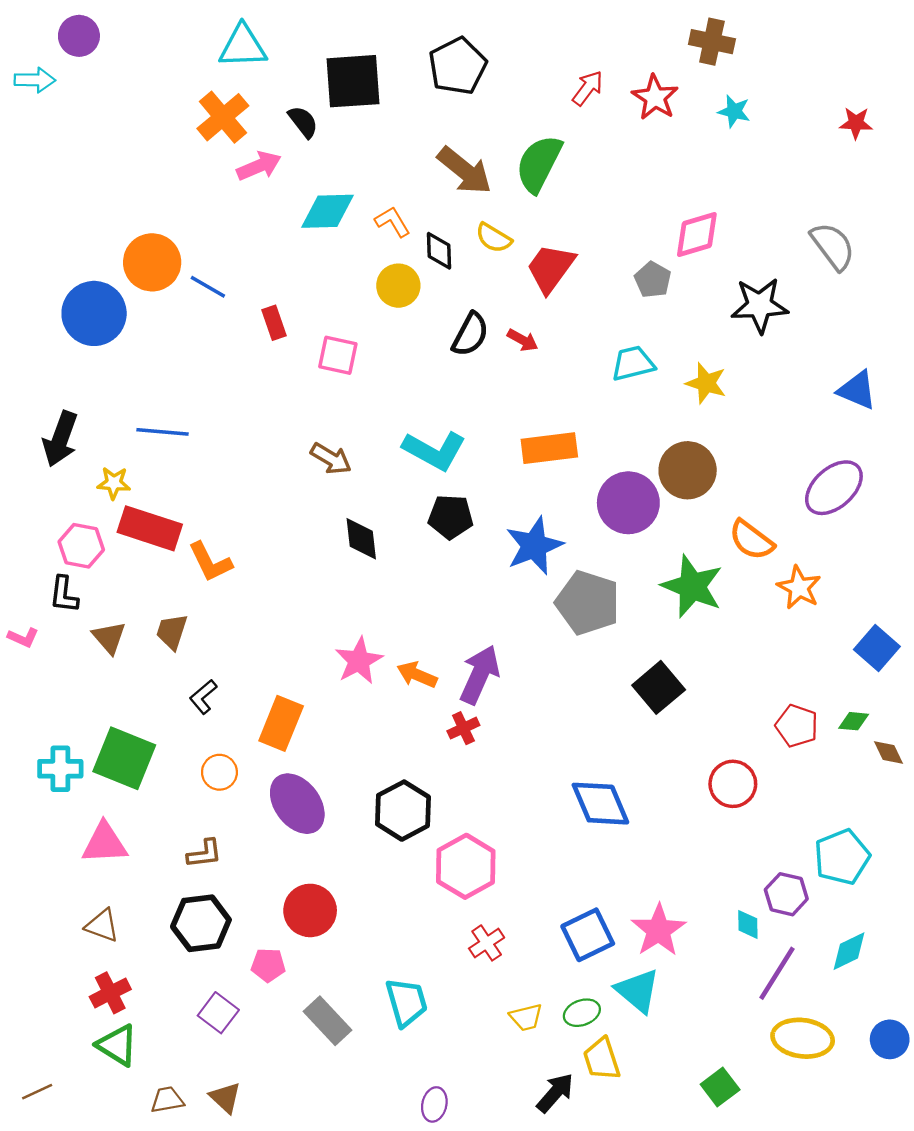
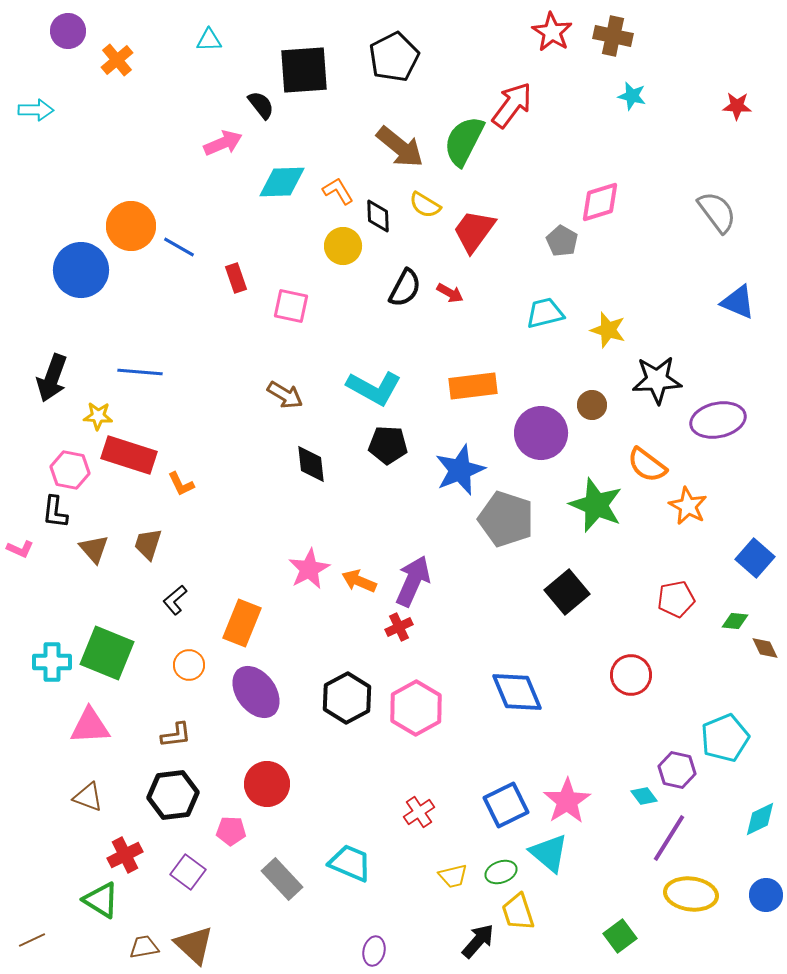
cyan triangle: (243, 46) -> (209, 40), size x0.6
cyan arrow: (35, 80) -> (36, 110), moved
red arrow: (588, 88) -> (512, 105), moved, size x1.5
red star: (655, 97) -> (552, 32), moved
orange cross: (223, 117) -> (117, 60), moved, size x0.7
black star: (760, 305) -> (657, 380), moved
blue triangle: (857, 390) -> (738, 302), moved
brown circle: (688, 470) -> (592, 405), size x0.6
purple ellipse: (834, 488) -> (718, 420), turned 30
orange L-shape: (210, 562) -> (181, 484), size x0.7
red pentagon: (797, 726) -> (676, 599), moved, turned -30
pink hexagon: (466, 866) -> (416, 708), moved
cyan diamond: (748, 924) -> (644, 796), turned -36
cyan diamond: (849, 951) -> (760, 819), moved
red cross: (110, 993) -> (125, 855), moved
cyan trapezoid: (406, 1002) -> (350, 863), turned -51
brown triangle: (225, 1097) -> (194, 945), size x1.4

